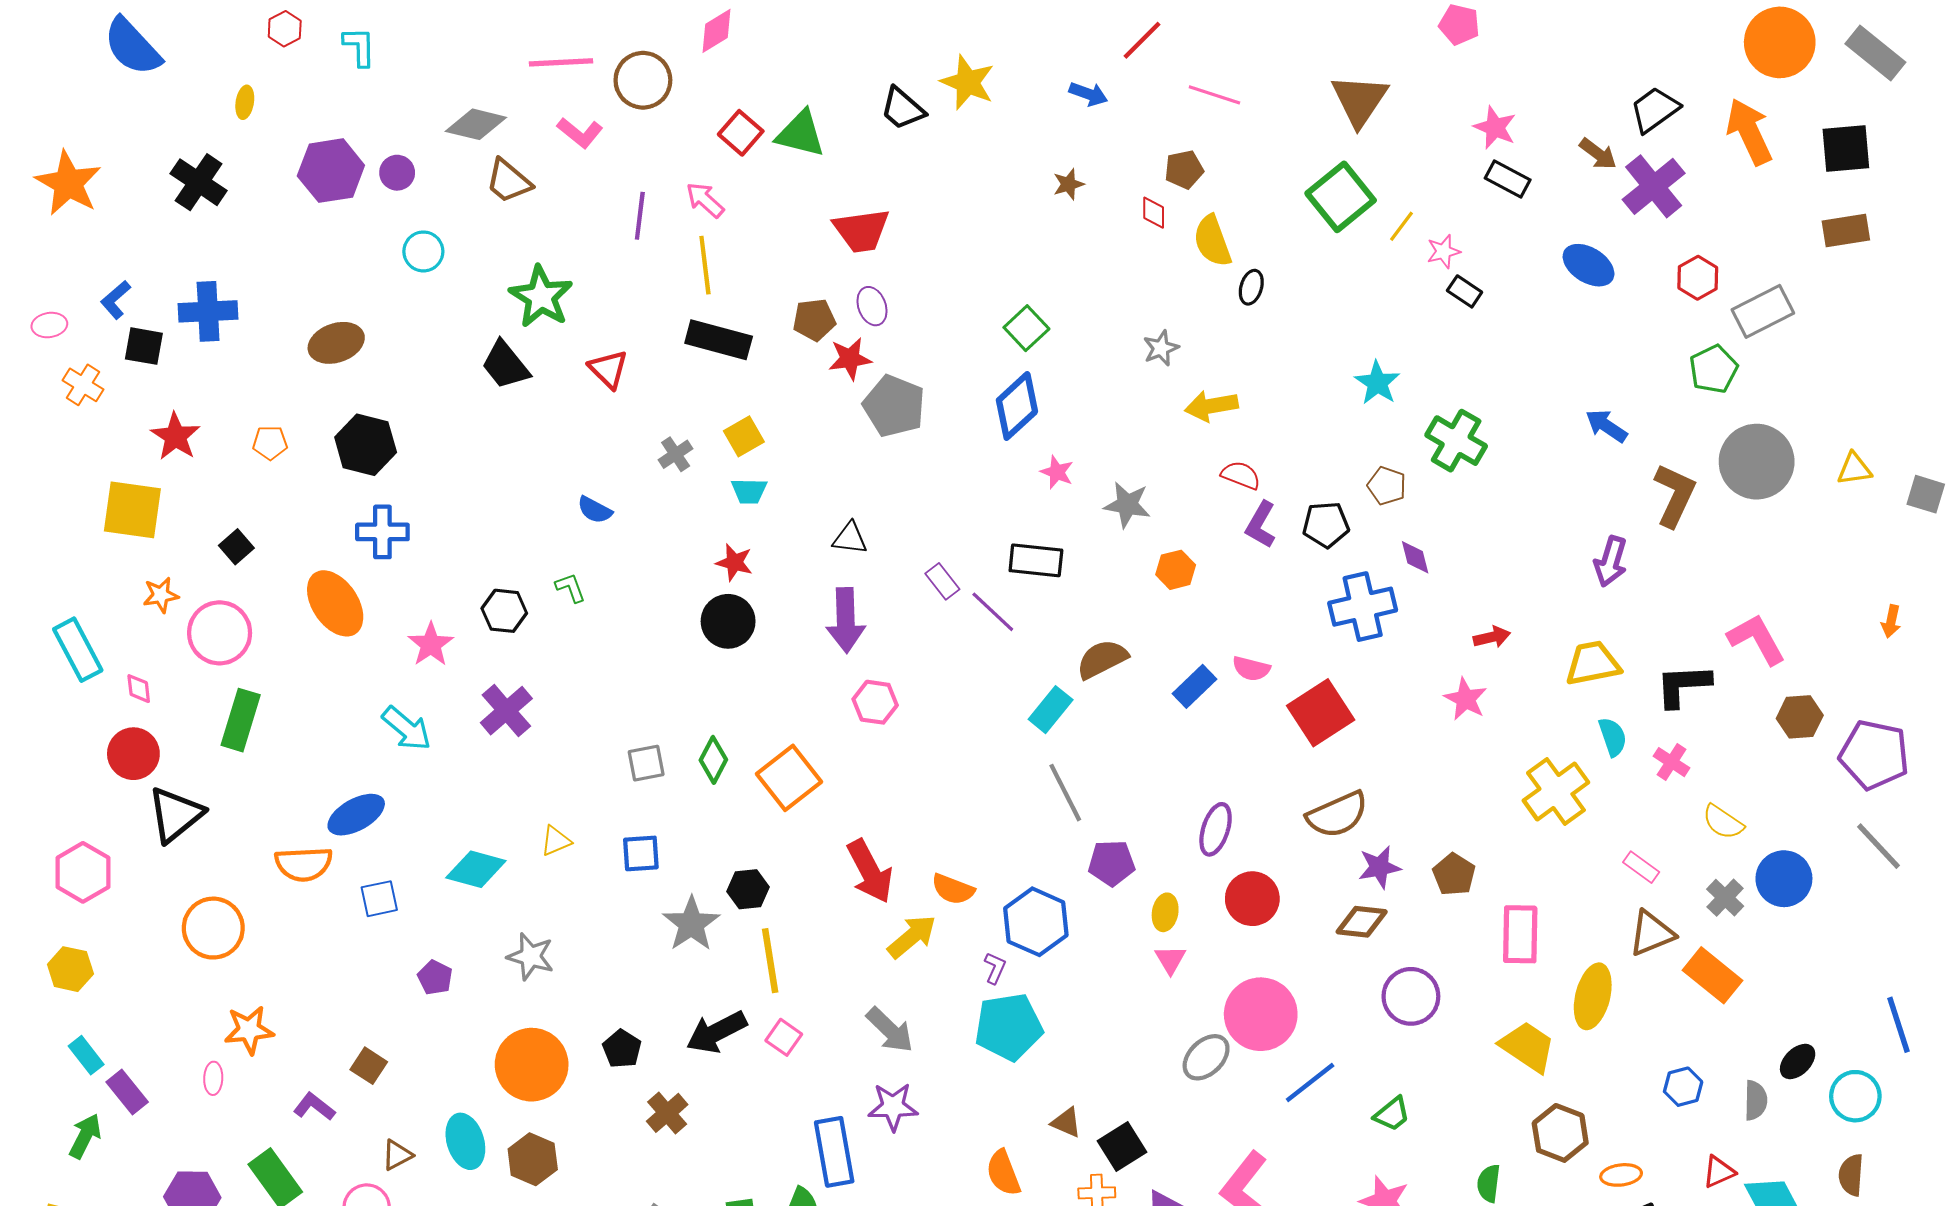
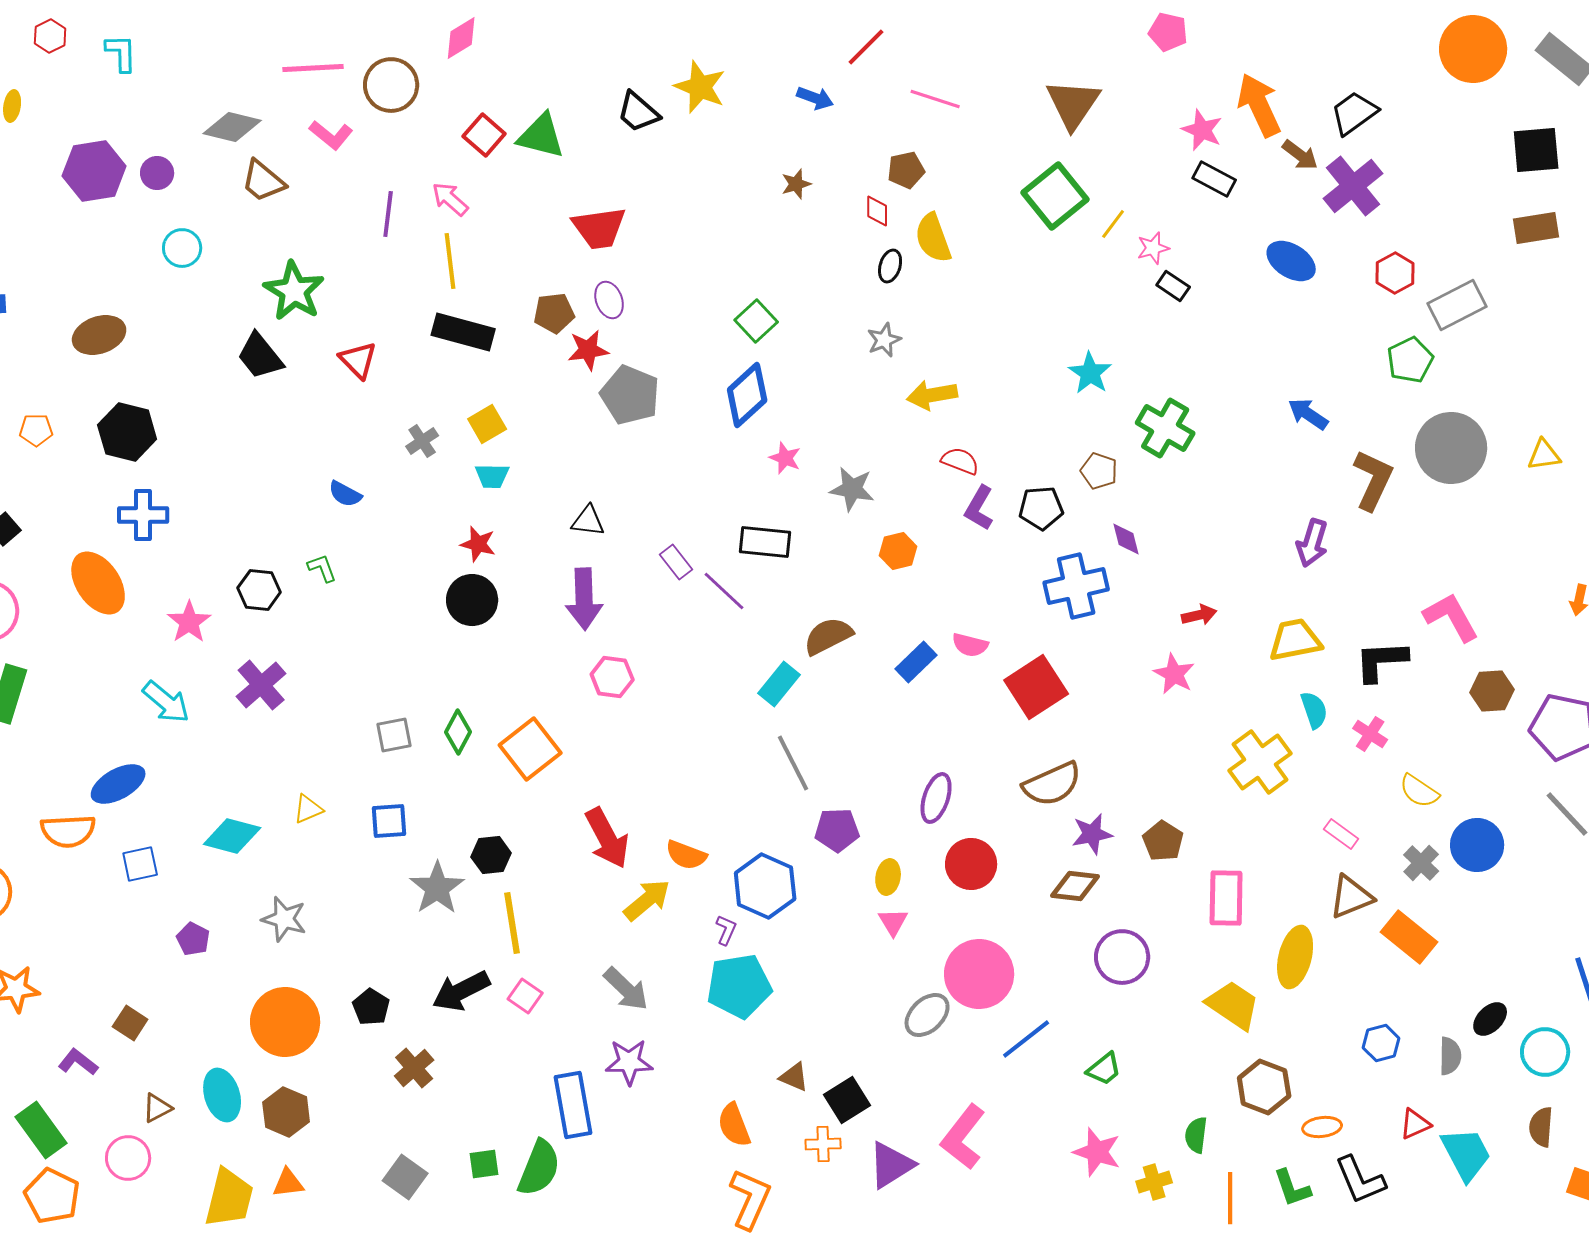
orange arrow: (1749, 132) -> (1259, 105), moved
black ellipse: (1251, 287) -> (890, 266), moved

